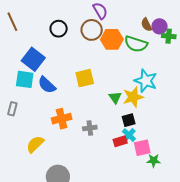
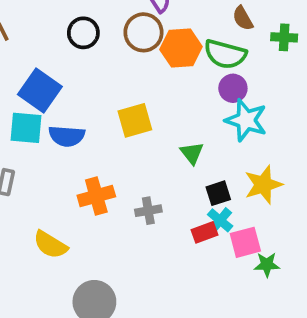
purple circle: (160, 26) -> (233, 88), moved
blue semicircle: (47, 85) -> (67, 136), turned -36
yellow star: (133, 97) -> (263, 185), moved
yellow semicircle: (35, 144) -> (50, 245), turned -102

